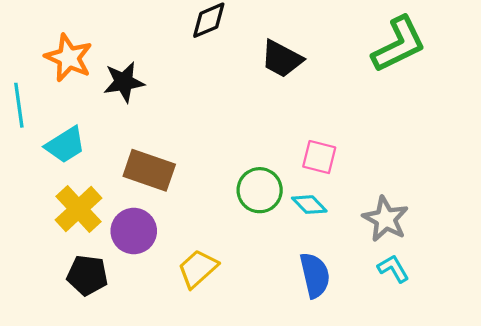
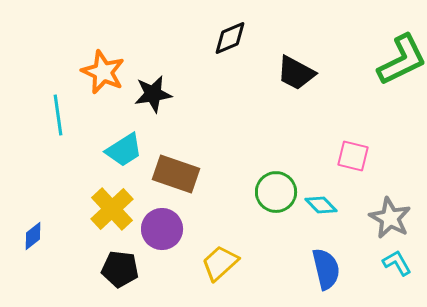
cyan trapezoid: (65, 145) -> (124, 150), moved
pink square: (319, 157) -> (353, 156), moved

